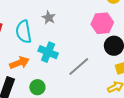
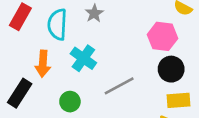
orange arrow: (19, 63) -> (43, 64), turned 102
green circle: (37, 87) -> (70, 102), moved

